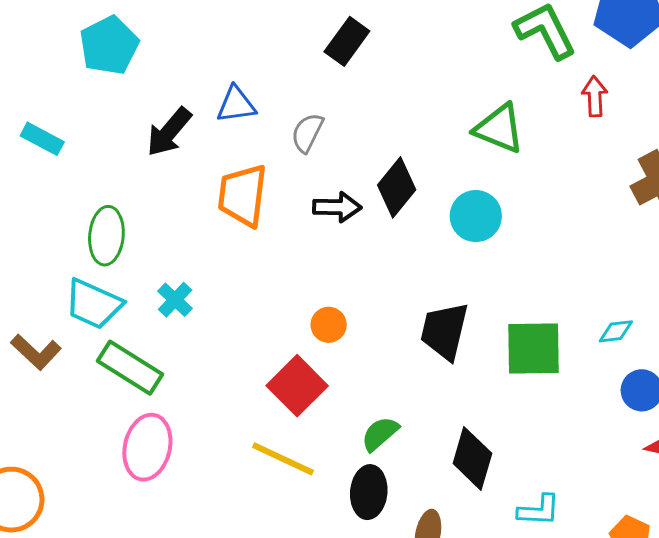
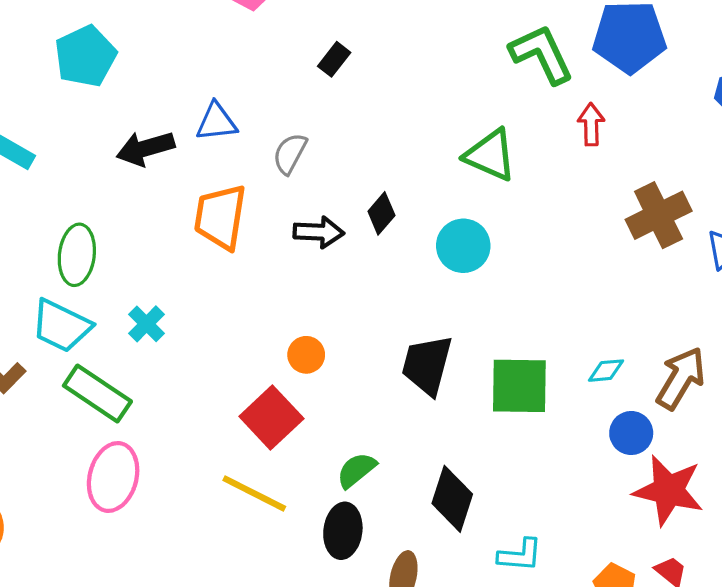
black rectangle: (347, 41) -> (334, 59), size x0.7
black arrow: (169, 132) -> (145, 148), turned 32
black diamond: (397, 187) -> (381, 213), size x0.7

